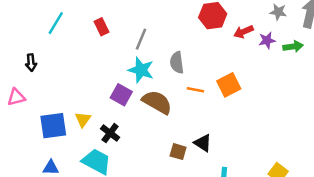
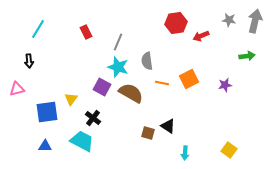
cyan line: (56, 23) -> (38, 29), moved
purple star: (267, 40) -> (225, 85), moved
green arrow: (293, 47) -> (247, 56), moved
yellow triangle: (83, 119) -> (71, 99), moved

